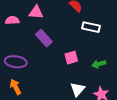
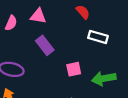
pink semicircle: (12, 20) -> (11, 23), turned 112
green arrow: (99, 64) -> (104, 78), size x1.5

